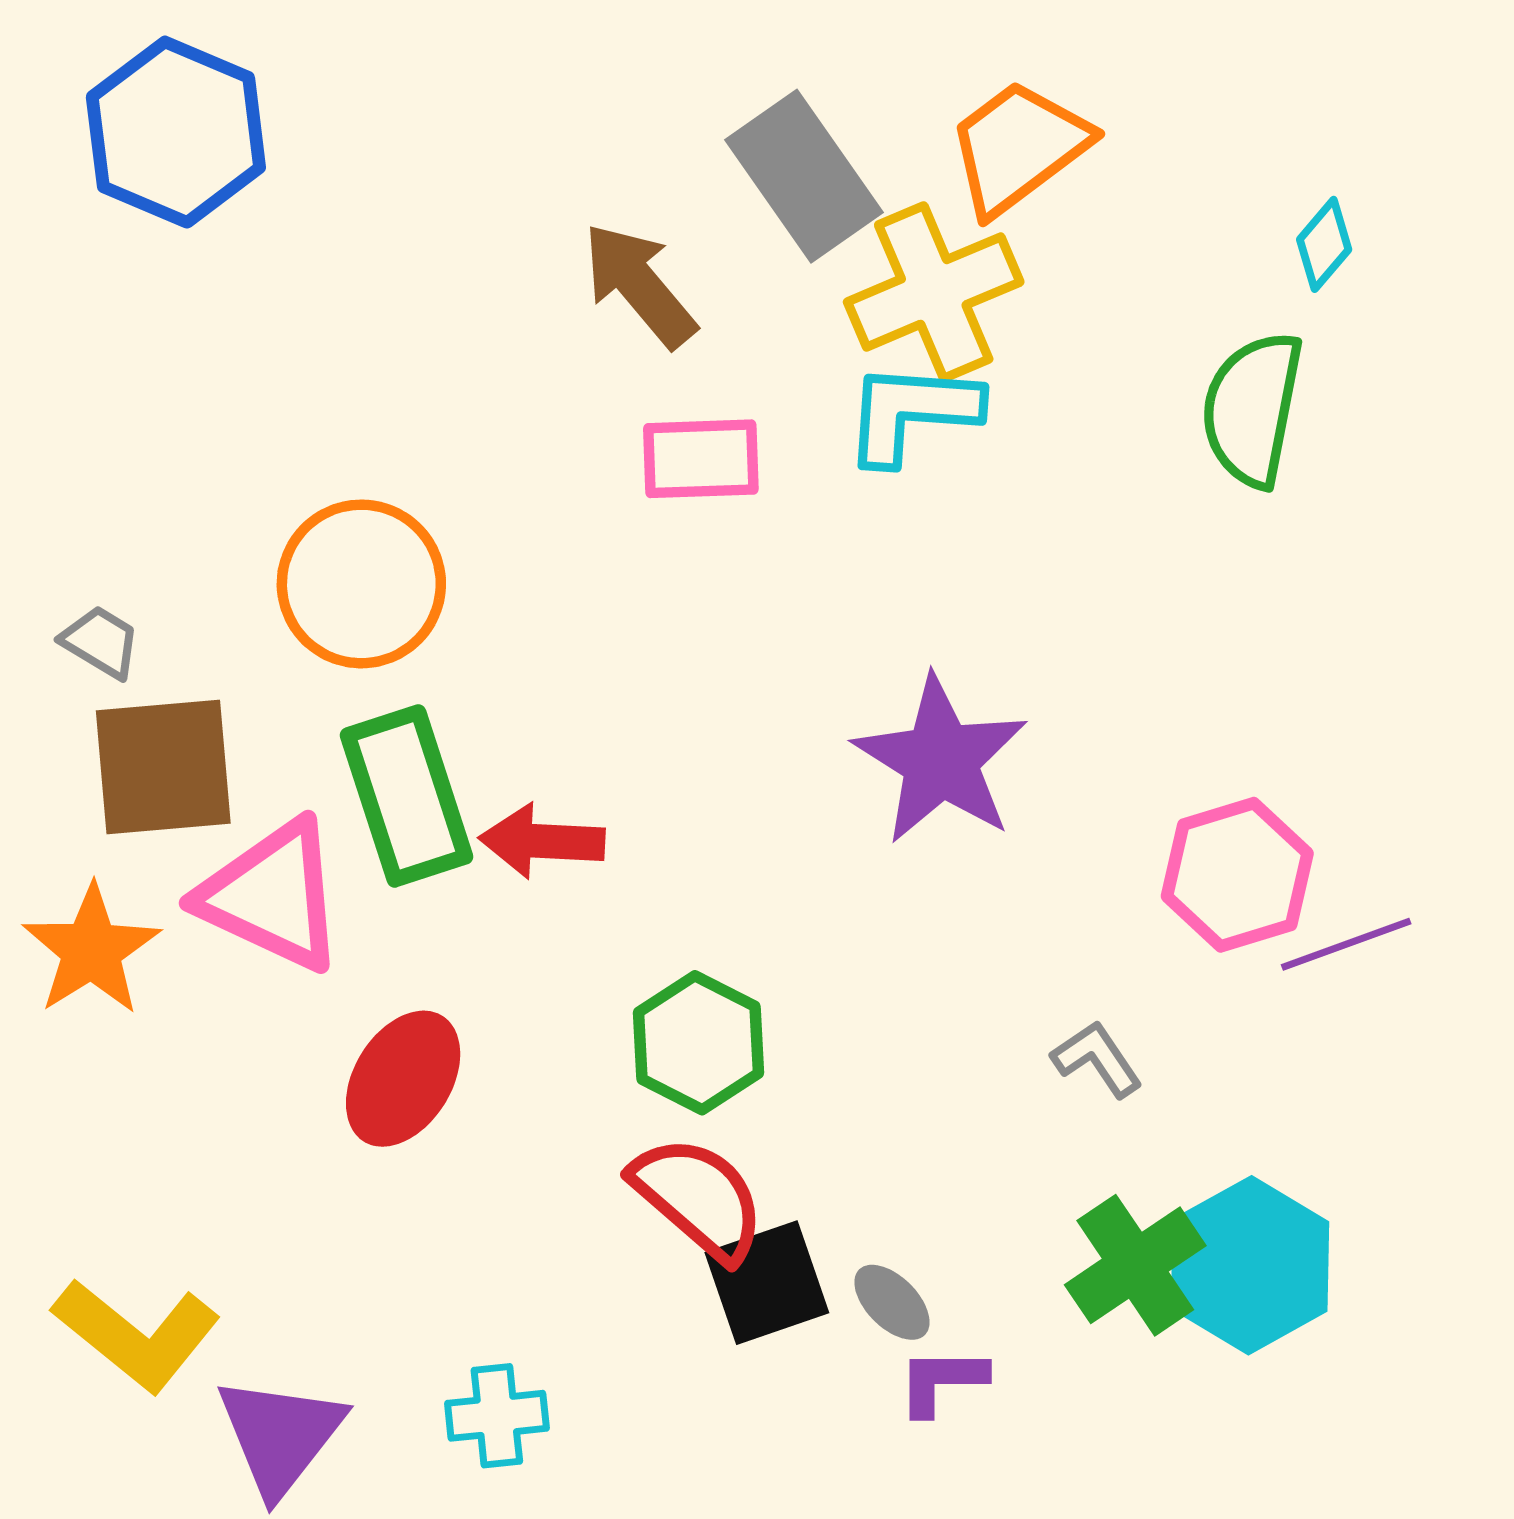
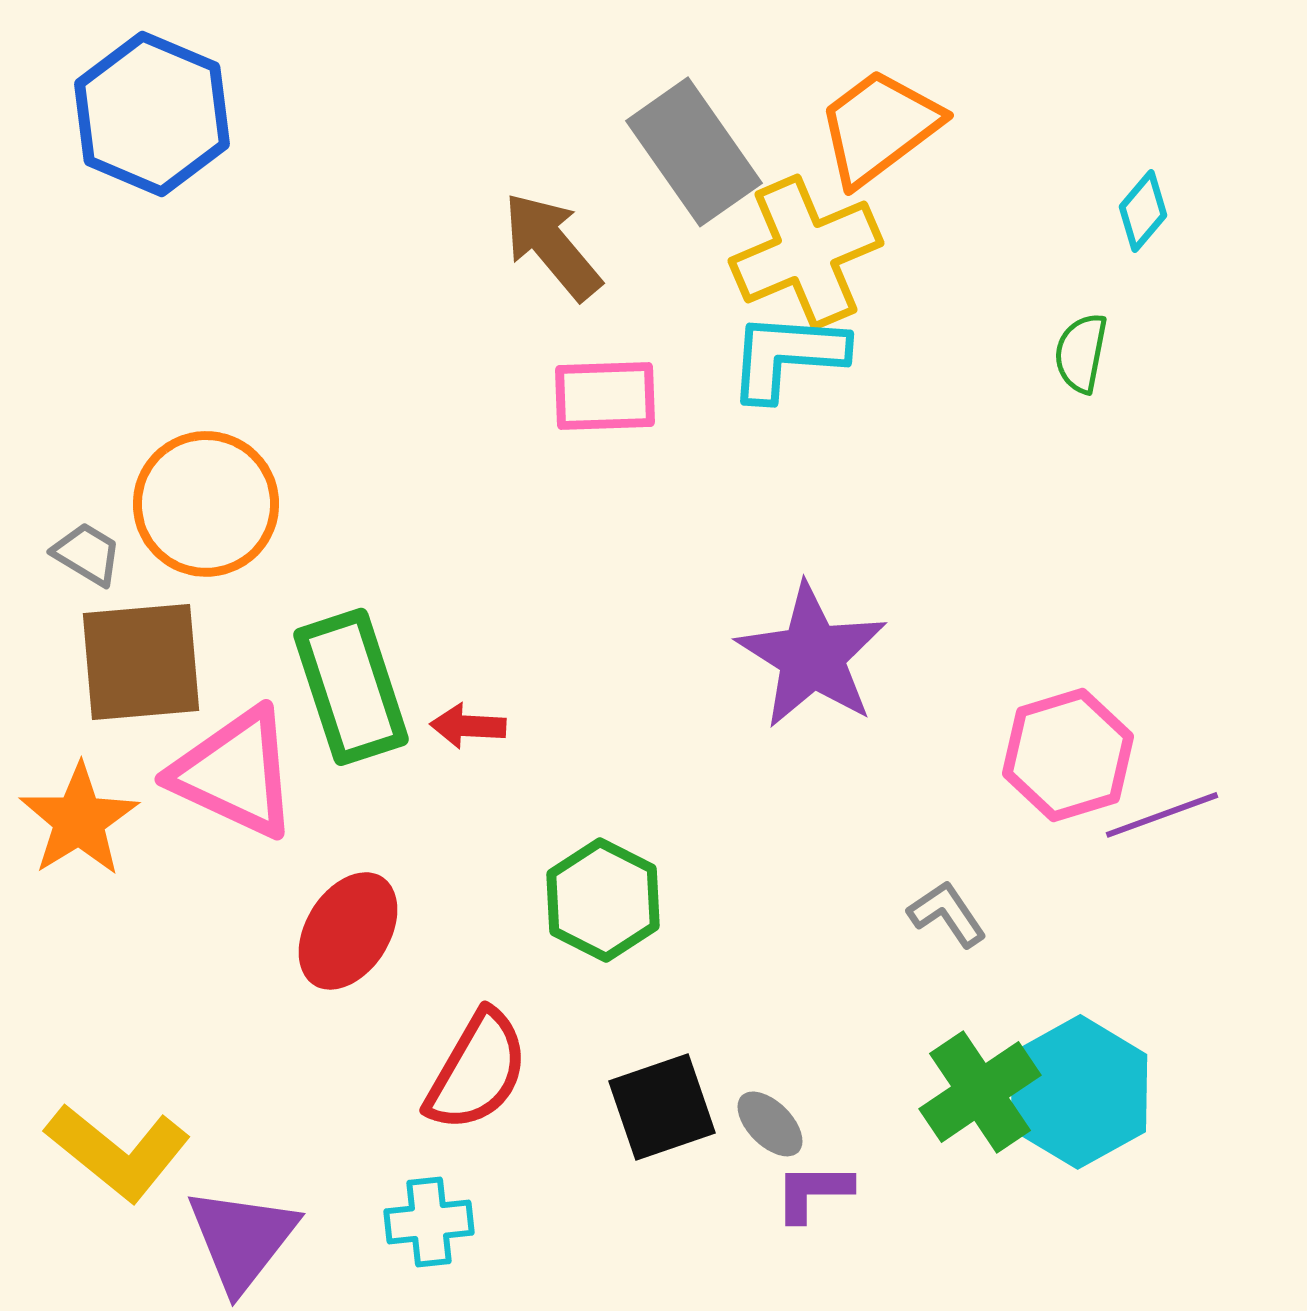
green semicircle: (1252, 409) -> (1081, 353), size x0.6
orange circle: (361, 584) -> (206, 504), moved
red arrow: (542, 841) -> (468, 726), size x0.7
red semicircle: (698, 1198) -> (477, 1071), moved, turned 79

